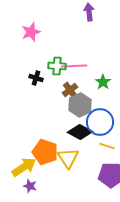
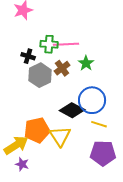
green star: (103, 82) -> (86, 63), moved
gray hexagon: (80, 105) -> (40, 75), moved
orange pentagon: (45, 152) -> (37, 130), turned -30

